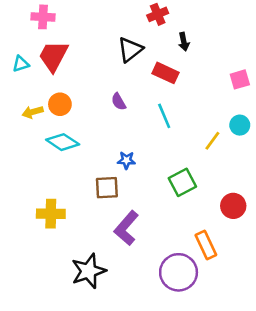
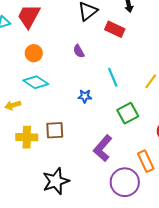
yellow arrow: (33, 112) -> (13, 105), moved
cyan line: (164, 116) -> (113, 77), moved
brown square: (107, 188) -> (55, 130), moved
purple L-shape: (126, 228) -> (103, 148), moved

